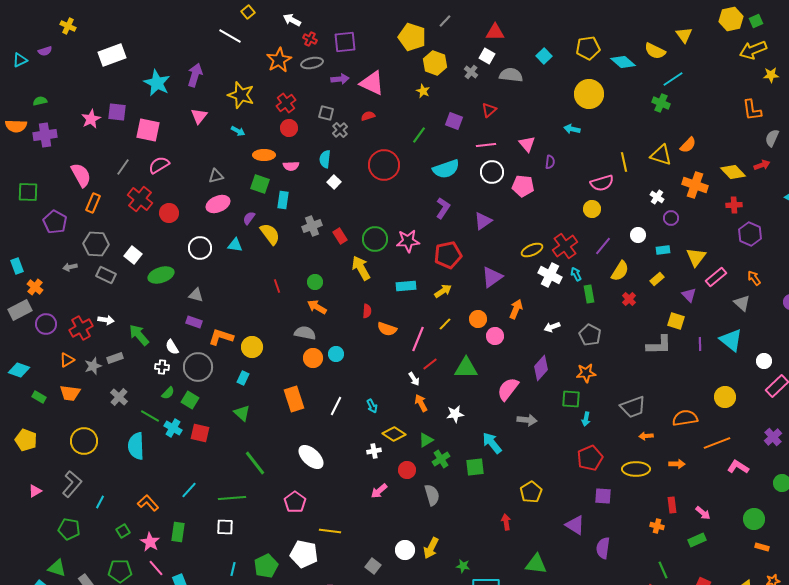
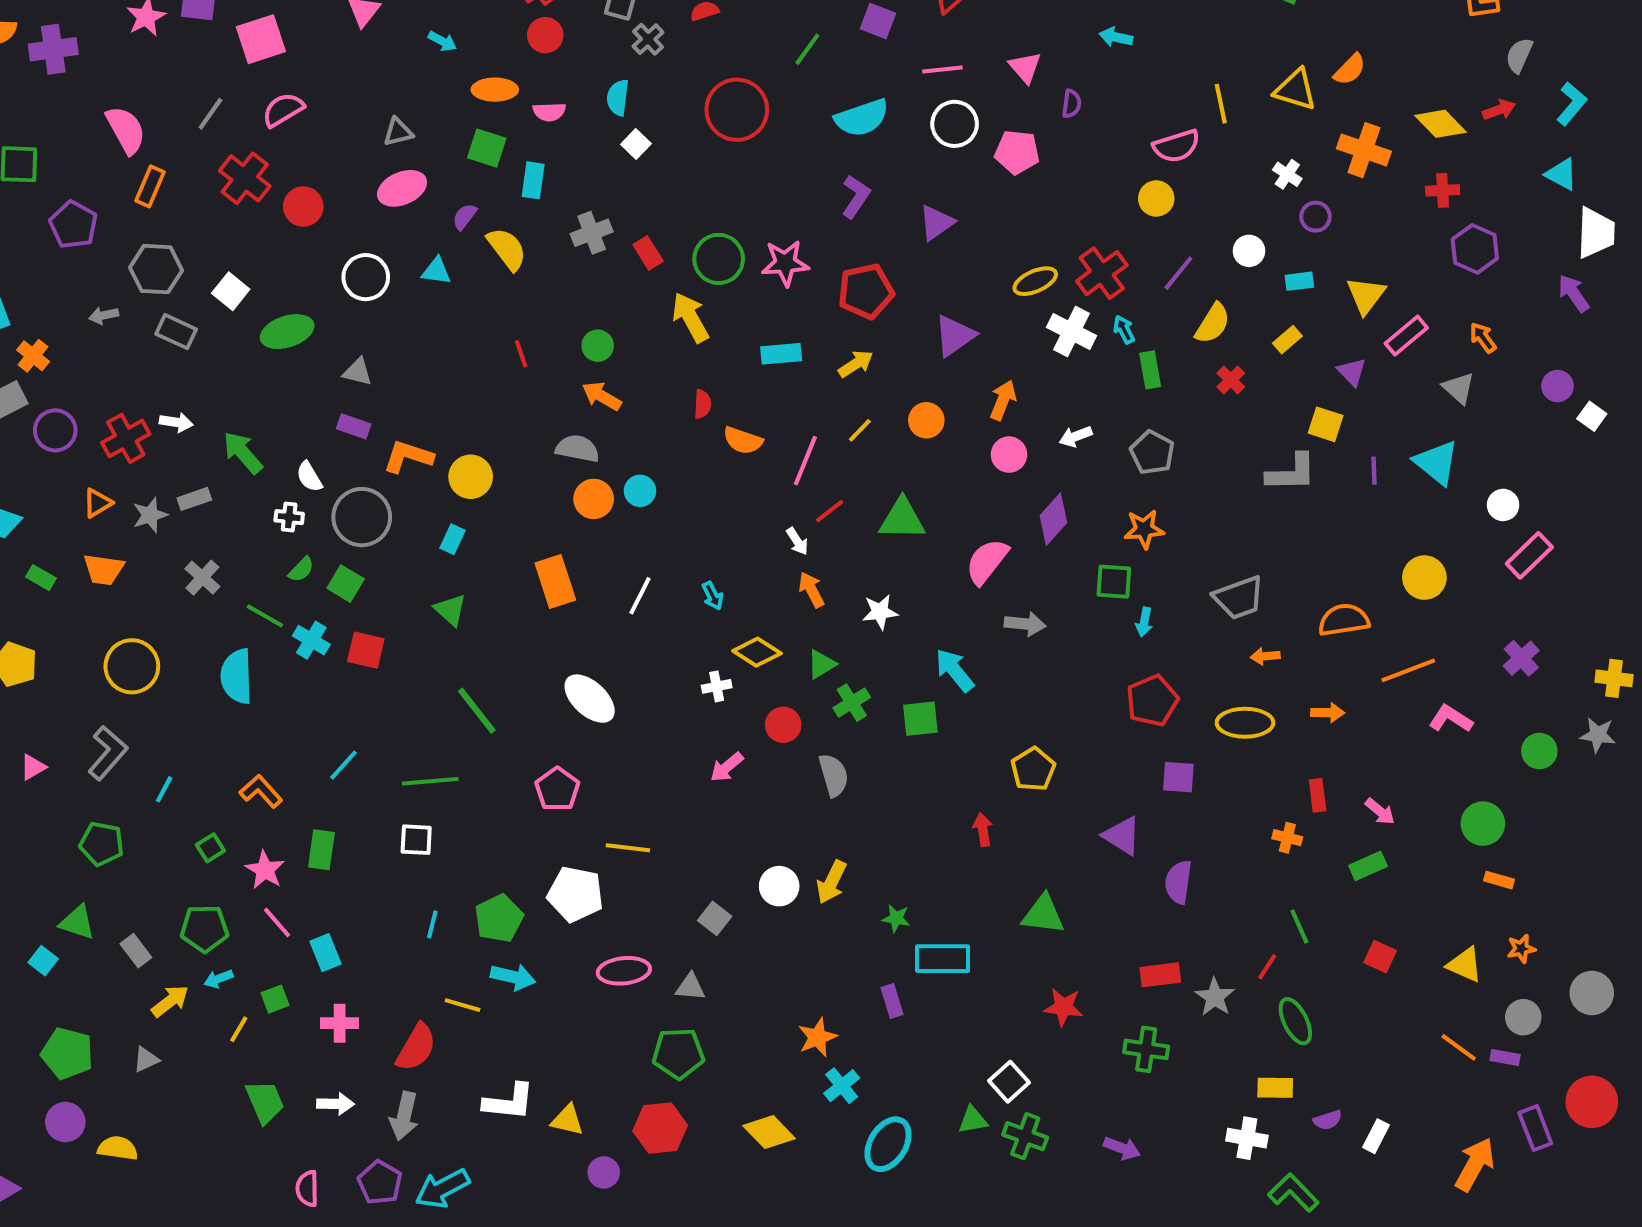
pink square: (148, 130) -> (261, 39), turned -30
pink circle: (495, 336) -> (1009, 455), moved

